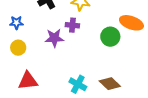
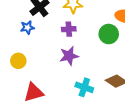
blue star: (16, 23) -> (27, 27), moved
purple star: (54, 38) -> (69, 56), moved

